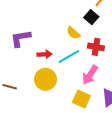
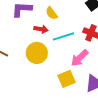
yellow semicircle: (73, 33) -> (52, 13), moved
yellow square: (81, 99) -> (66, 79), turned 30

